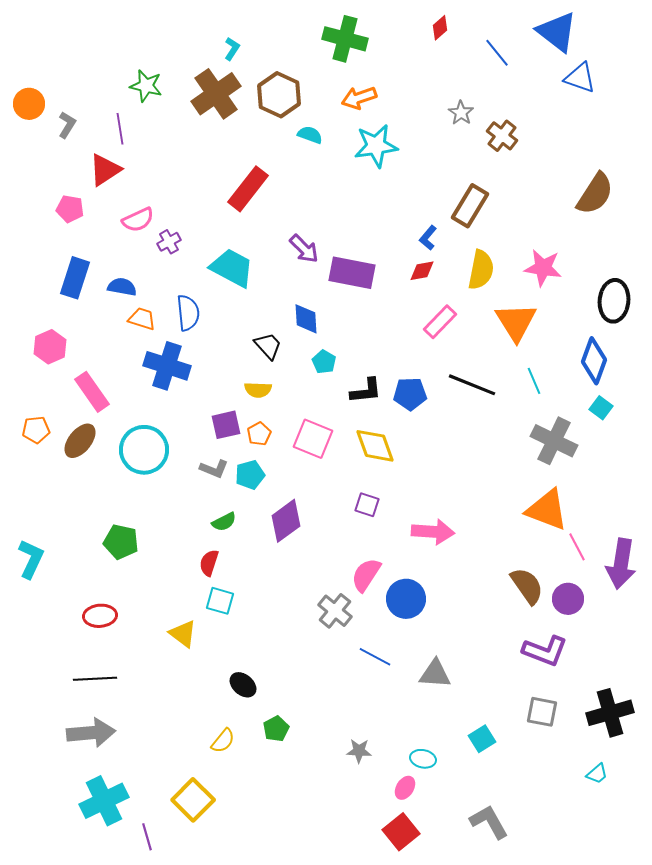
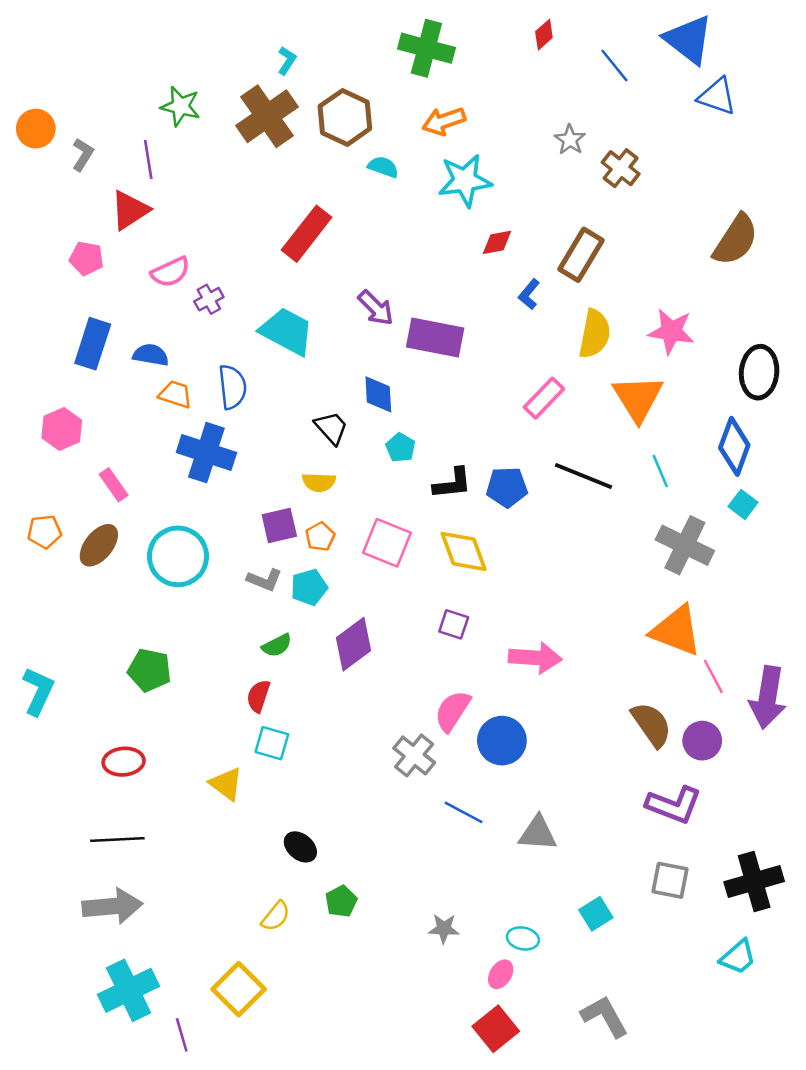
red diamond: (422, 271) -> (497, 242), moved
pink rectangle: (92, 392) -> (114, 485), size x0.7
cyan trapezoid: (597, 774) -> (738, 957), size x1.4

